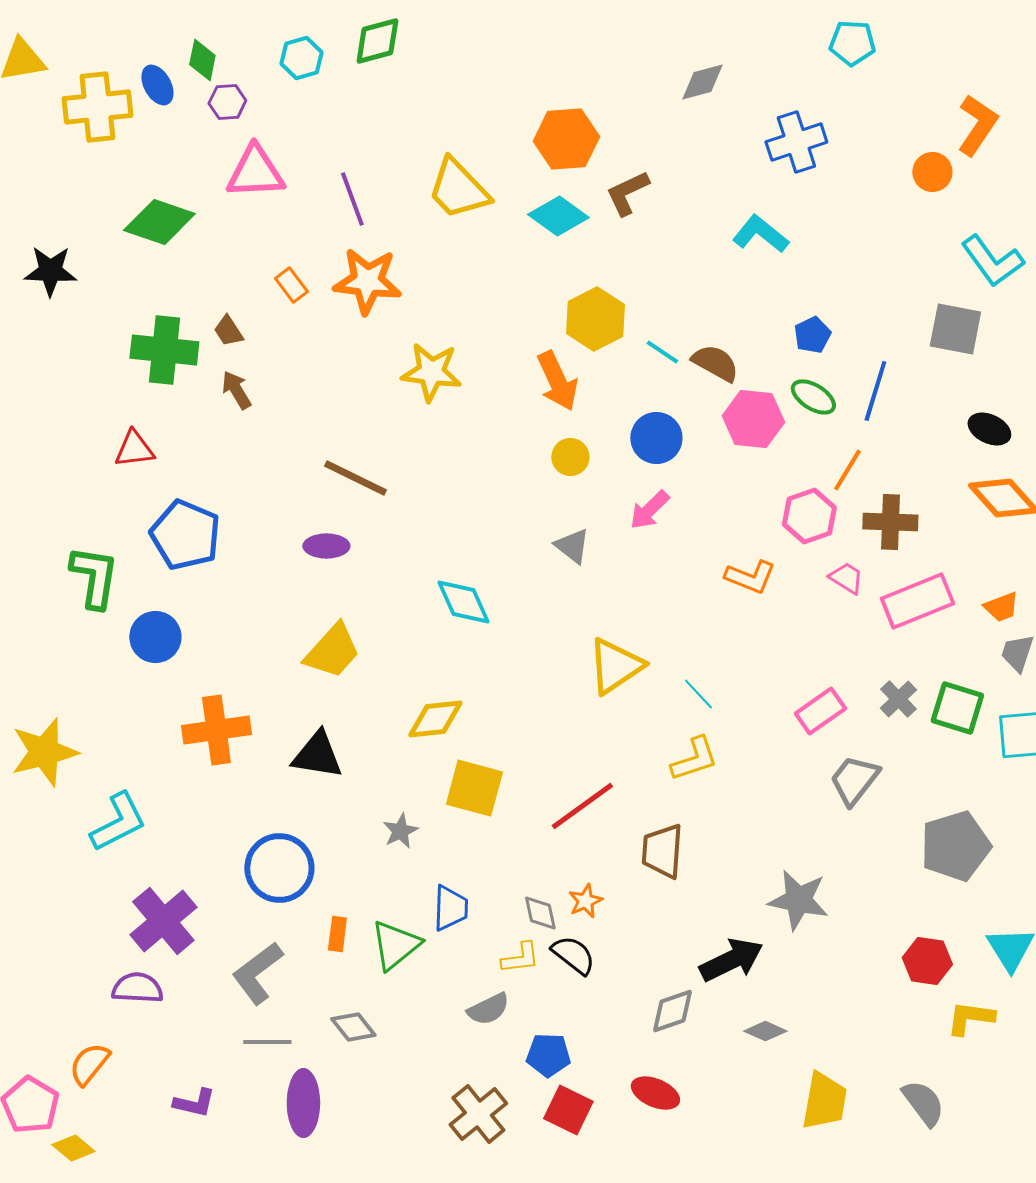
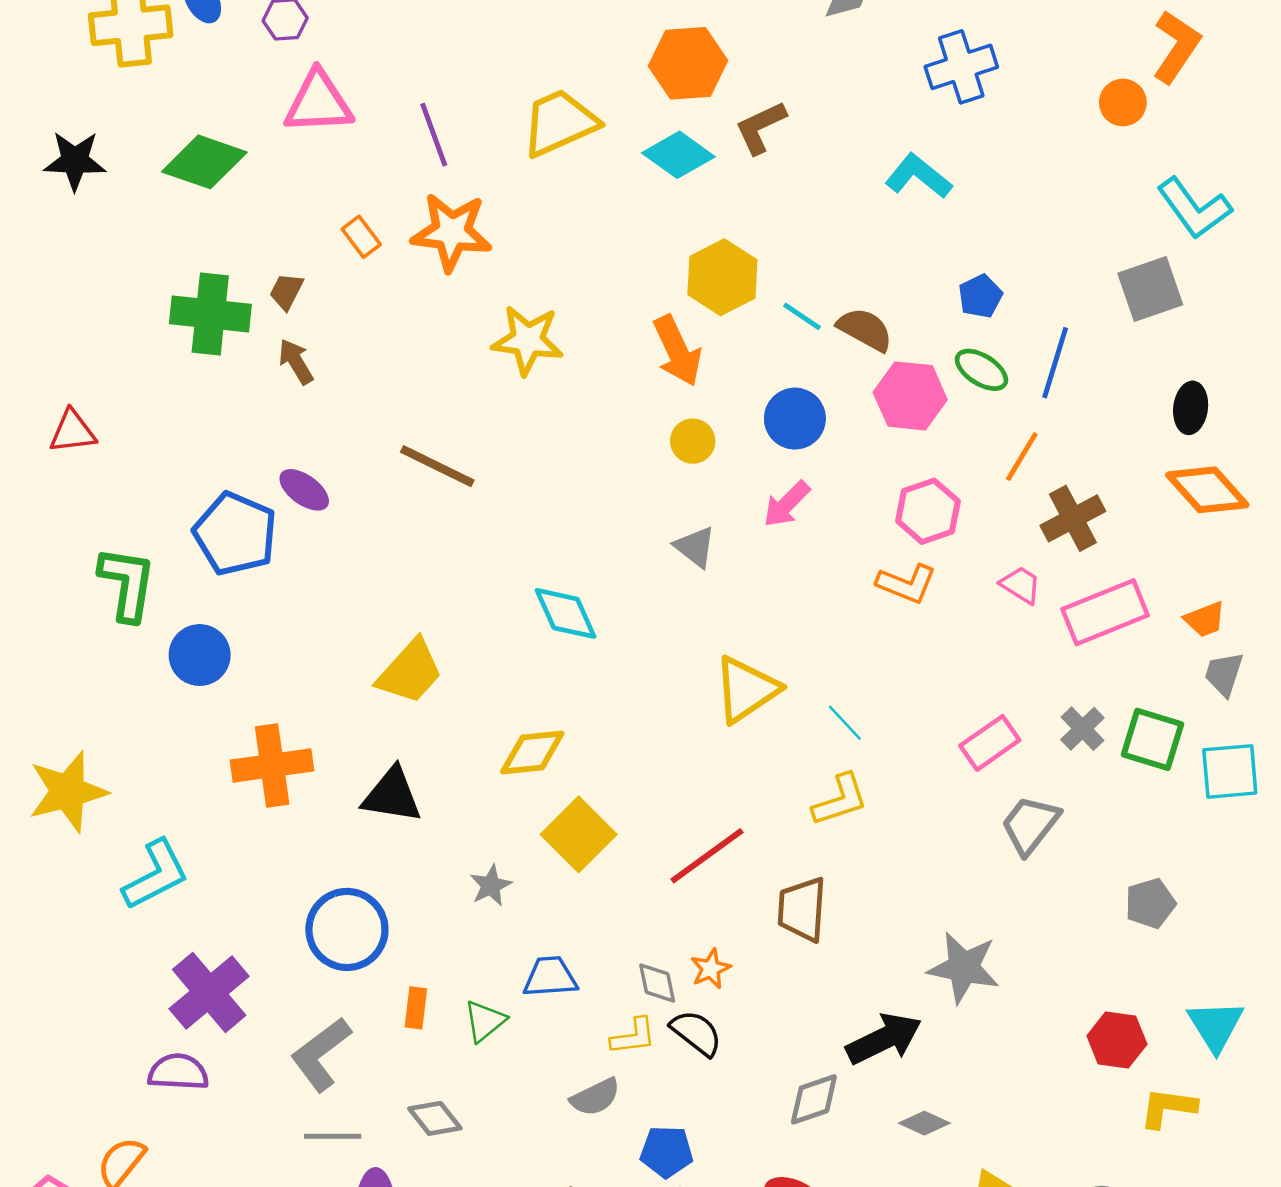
yellow trapezoid: (458, 189) -> (560, 123), turned 110
black star: (50, 271) -> (75, 161), moved
gray square: (955, 329) -> (1150, 289), turned -30
brown trapezoid: (228, 331) -> (286, 291), turned 60
black ellipse: (989, 429) -> (1191, 408), turned 72
red triangle: (134, 449) -> (72, 432), moved
pink hexagon: (809, 516) -> (928, 511), moved
brown cross: (890, 522) -> (1073, 518), turned -30
purple ellipse: (326, 546) -> (304, 490), moved, turned 36
yellow square: (474, 788) -> (579, 834), turned 30
gray pentagon: (955, 846) -> (1150, 903), size x0.6
blue trapezoid: (450, 908) -> (550, 977), turned -96
green triangle: (395, 945) -> (485, 1021), size x0.7

